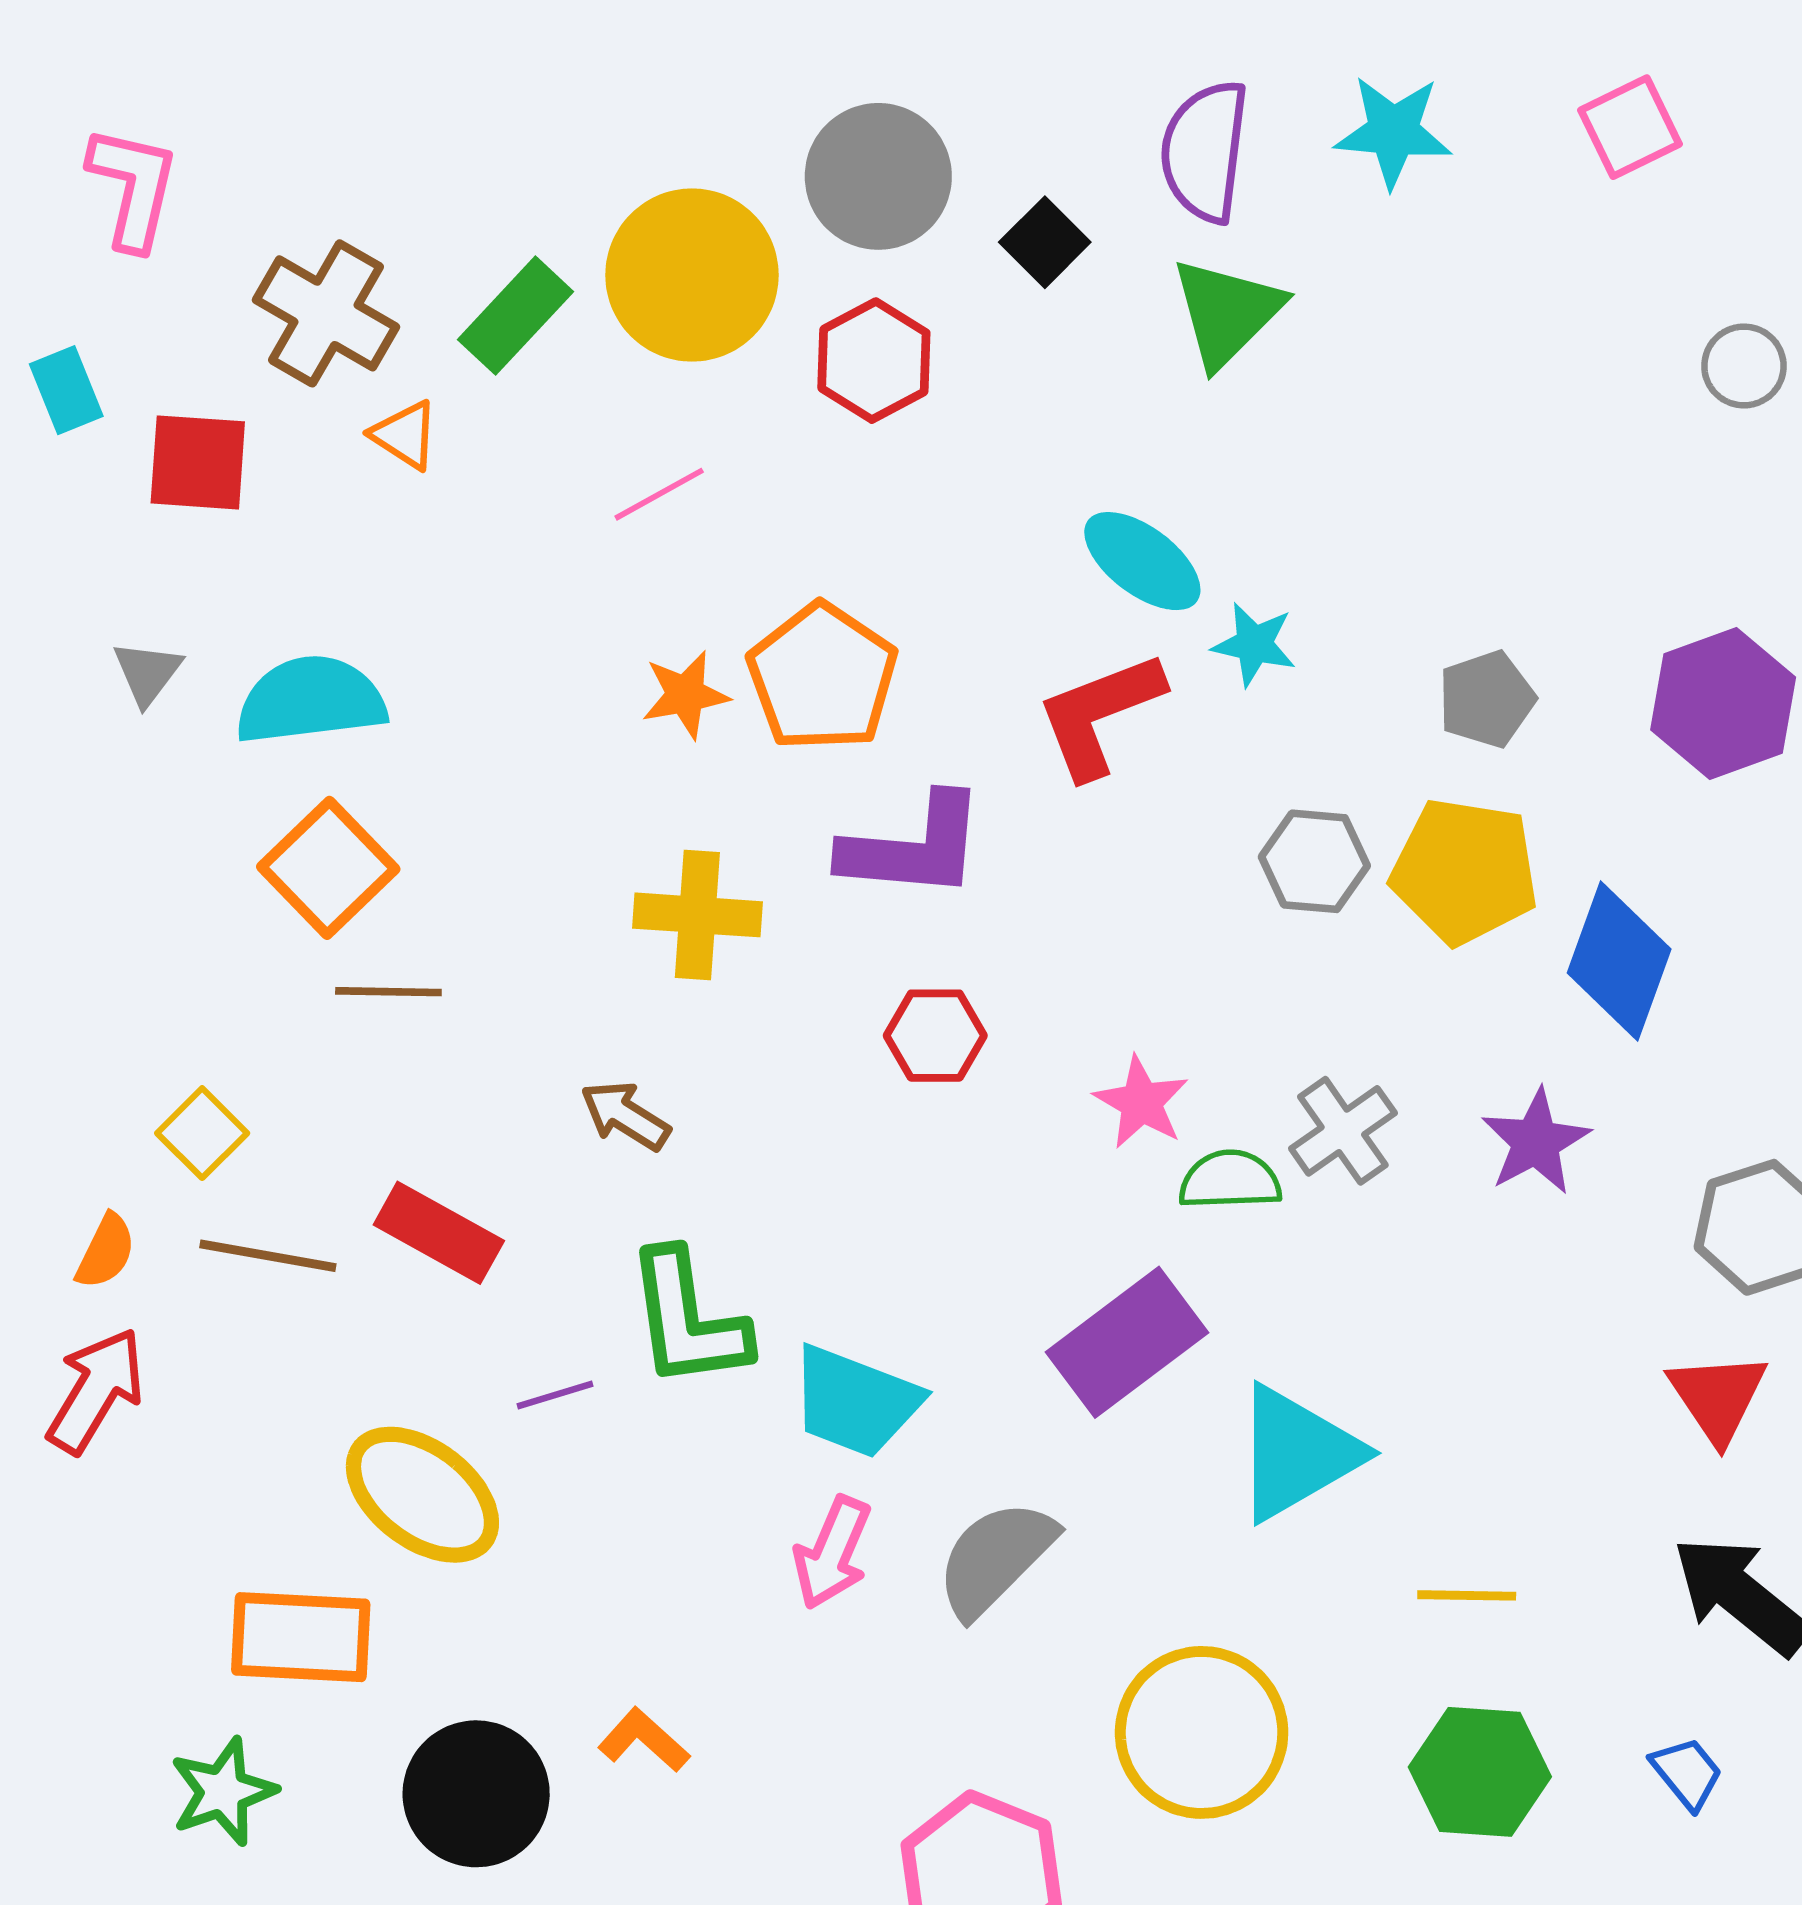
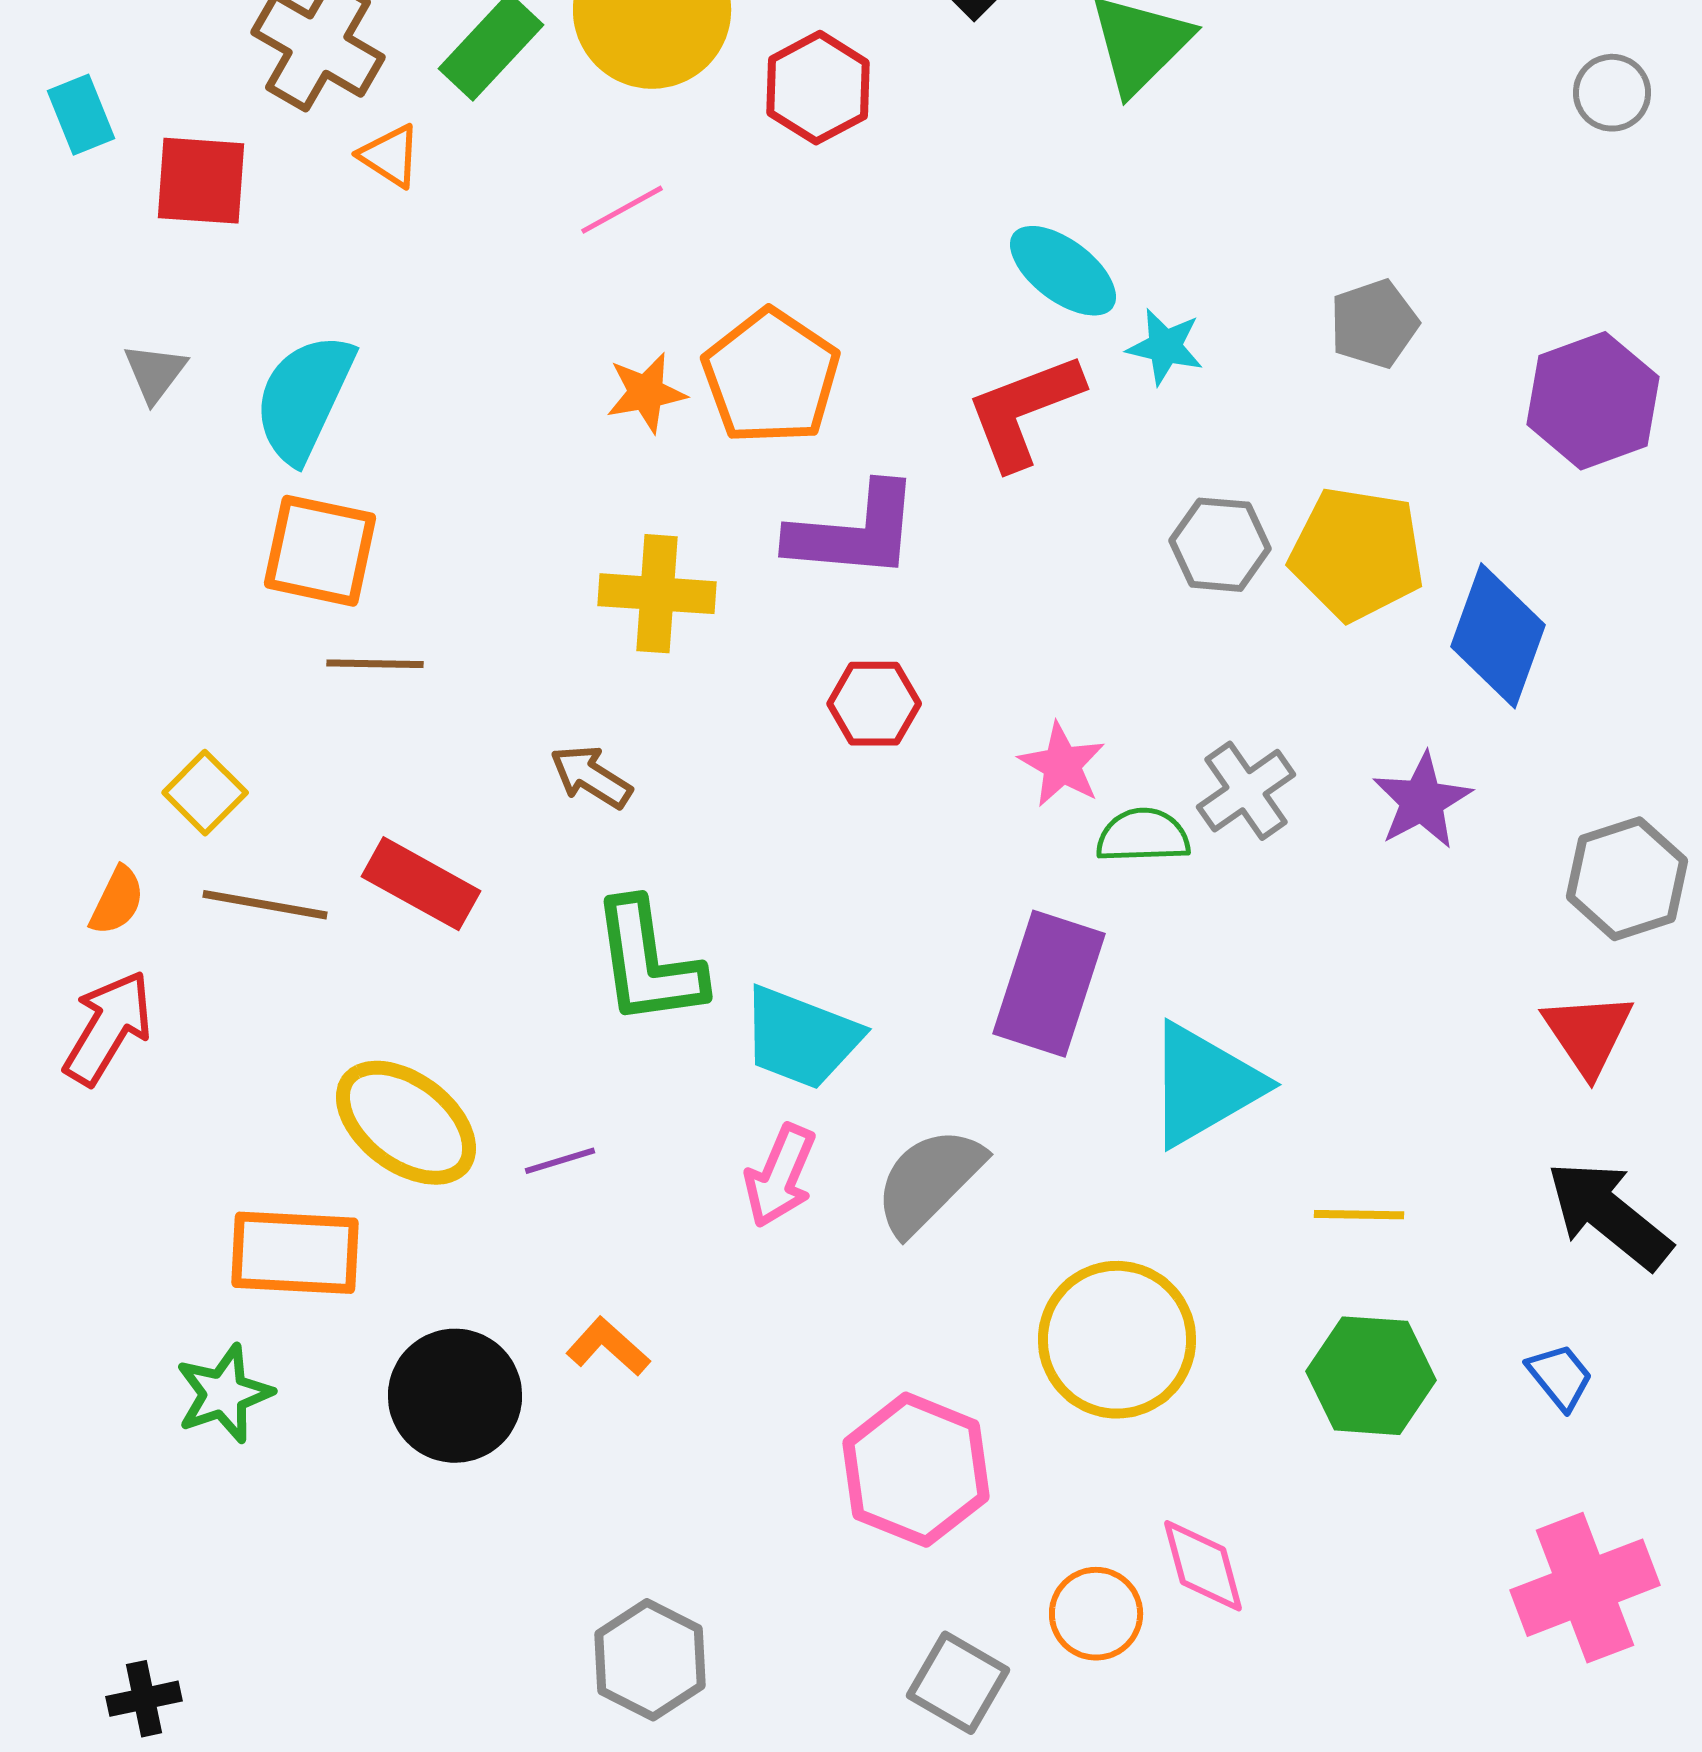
gray pentagon: (1486, 699) -> (1374, 324), moved
cyan semicircle: (311, 700) -> (304, 398), turned -58
orange square: (328, 868) -> (320, 551), turned -34
purple rectangle: (1127, 1342) -> (1049, 984), turned -35
purple line: (555, 1395) -> (560, 1161), moved

